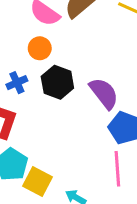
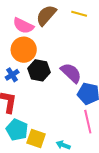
orange circle: (40, 48) -> (24, 50), size x1.6

